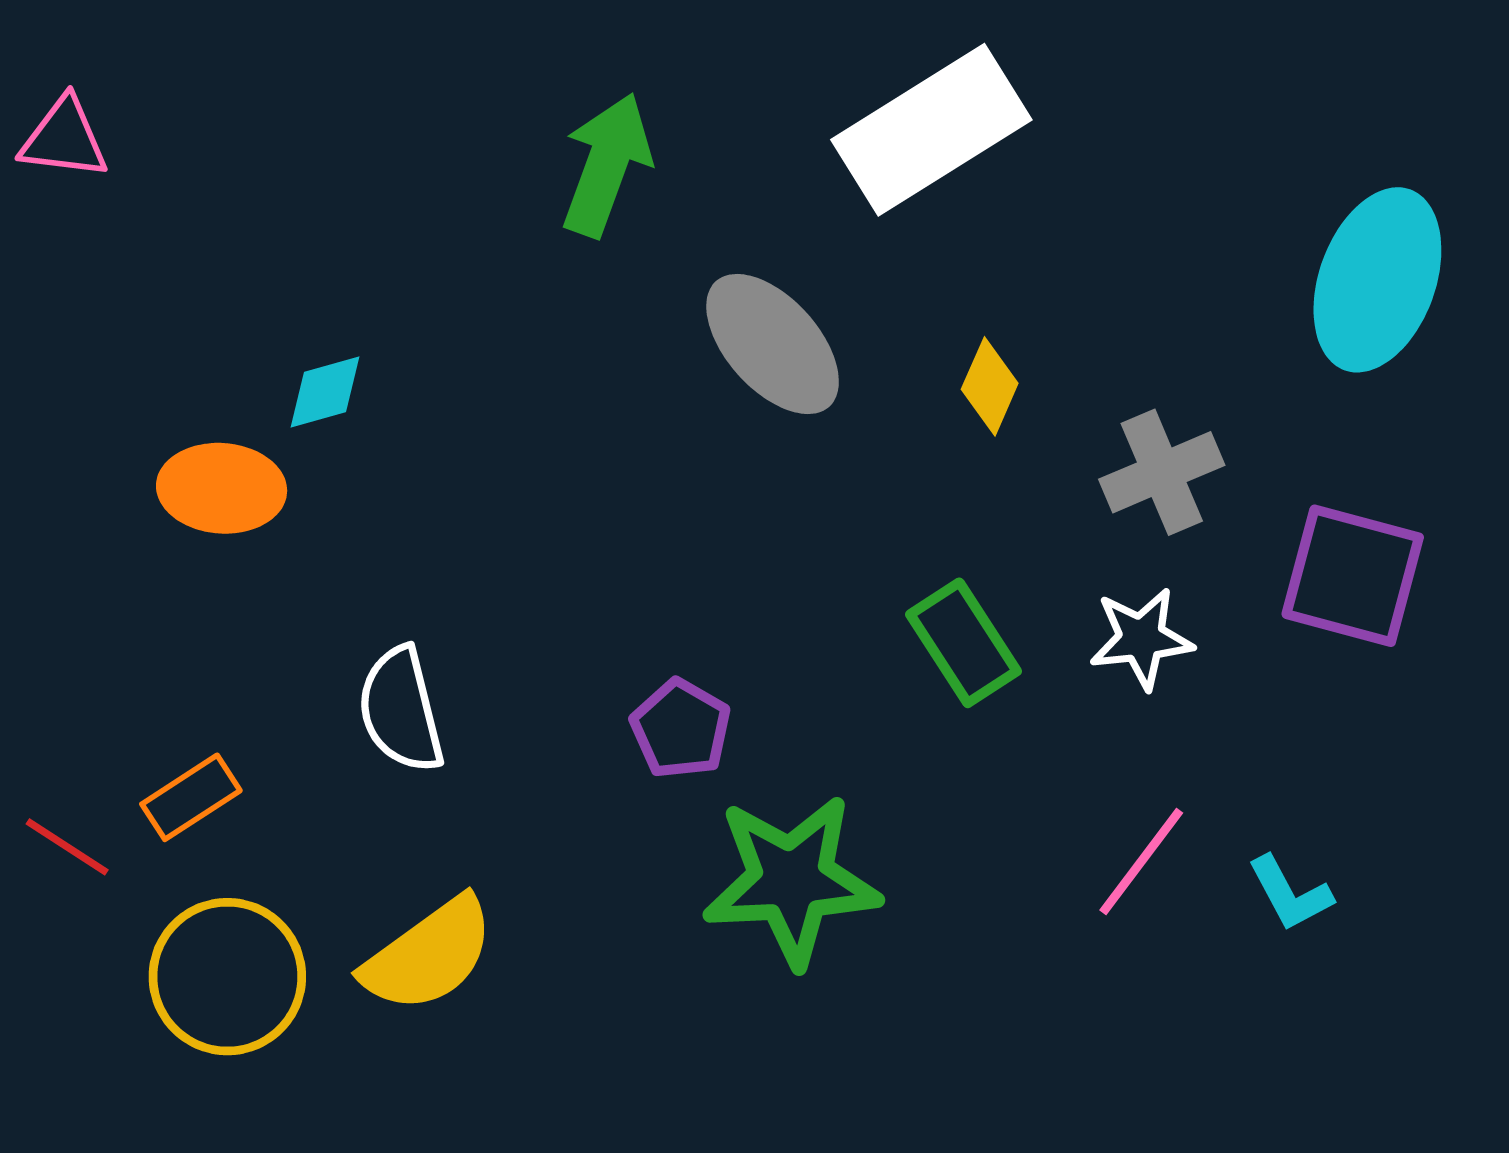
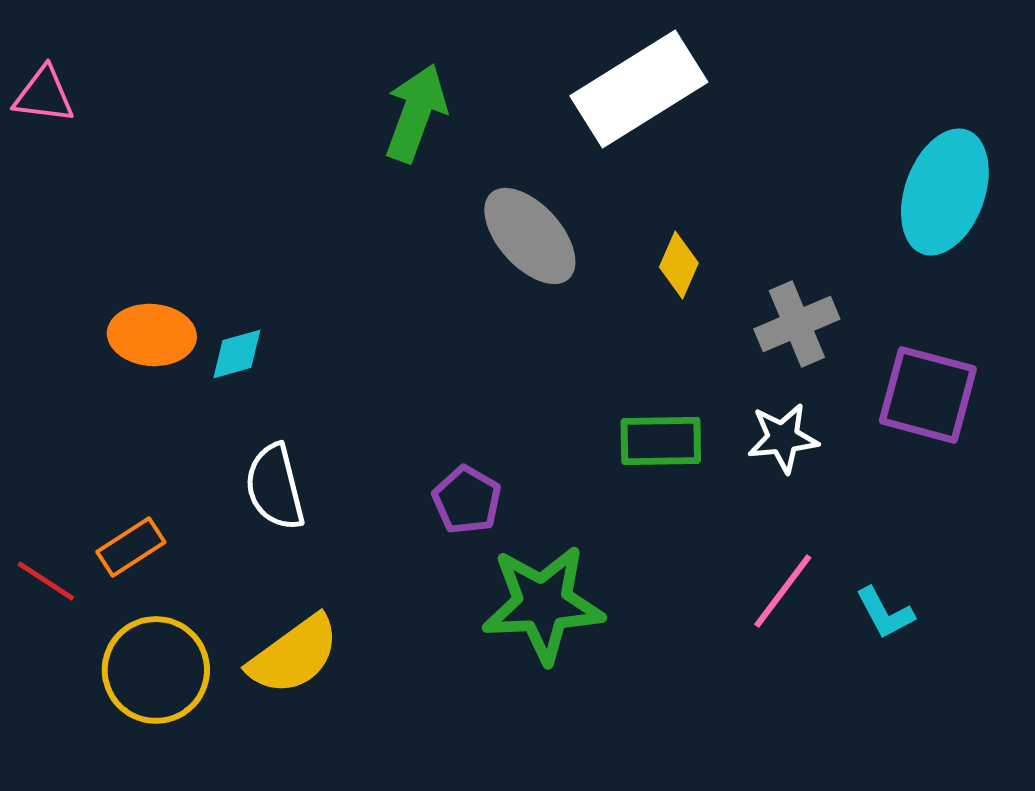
cyan diamond: (325, 392) -> (237, 354), moved
green rectangle: (963, 643) -> (661, 441), turned -58

